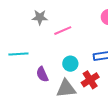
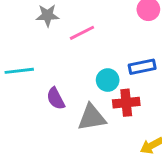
cyan circle: (70, 64) -> (108, 80), moved
red cross: (90, 80) -> (126, 103), turned 30

